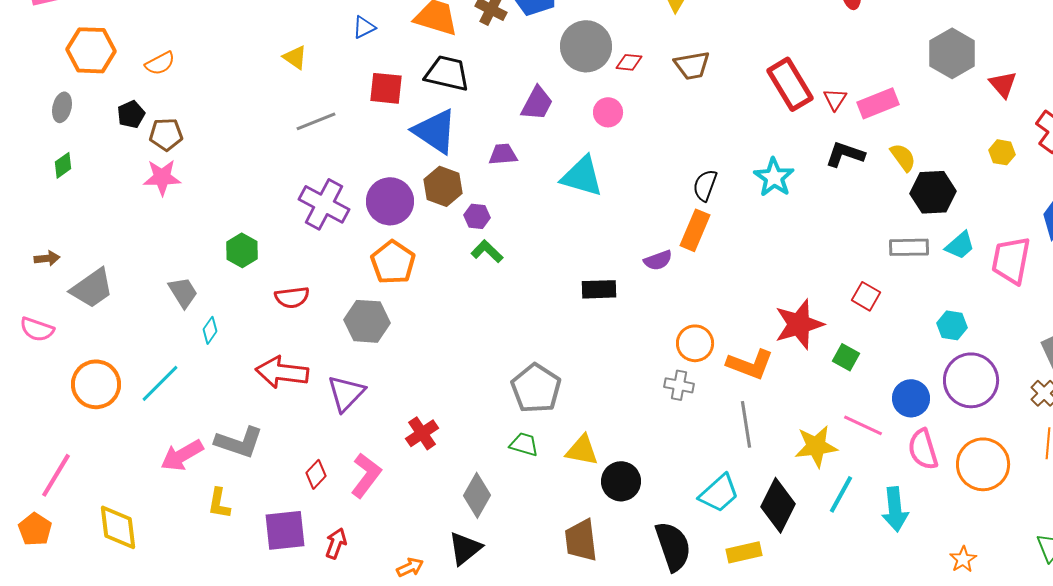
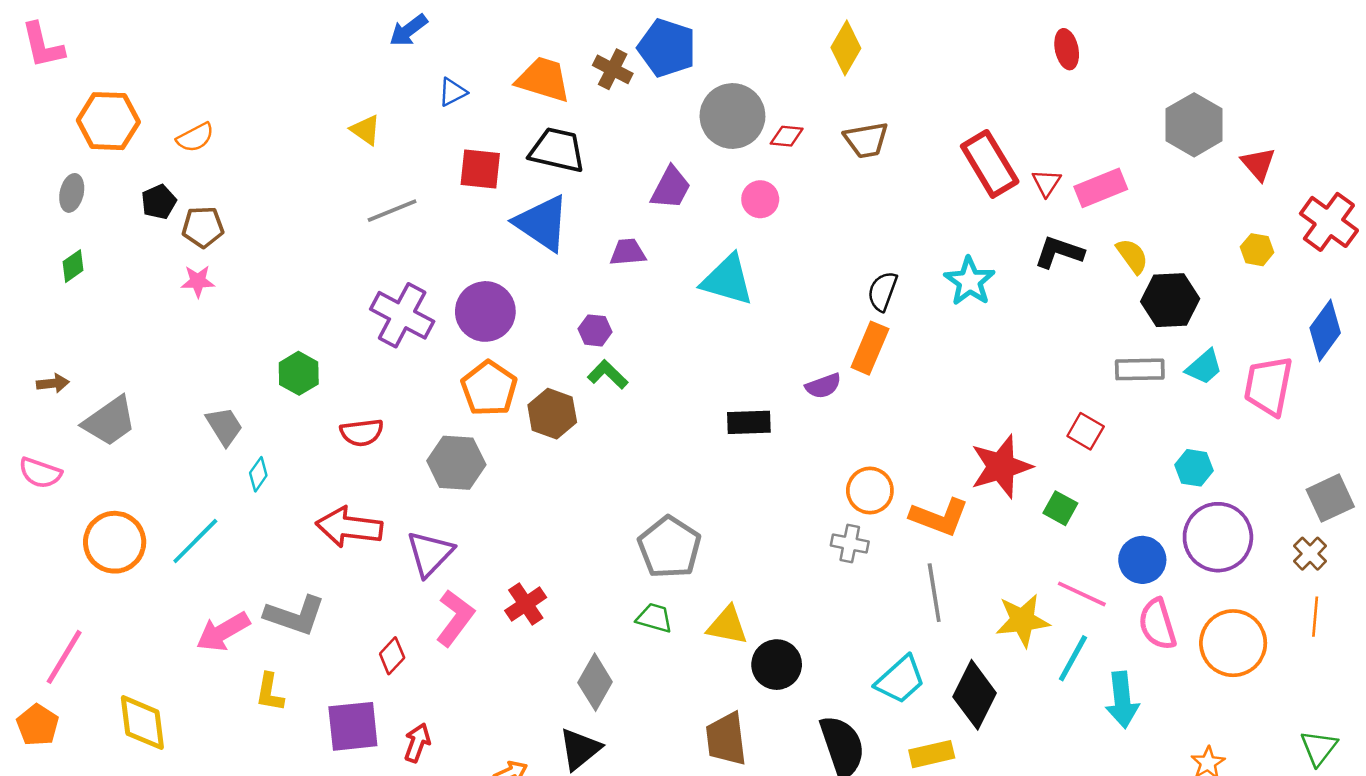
pink star: (162, 177) -> (198, 281), size x0.7
brown hexagon: (443, 186) -> (552, 414), moved
pink L-shape: (366, 475) -> (455, 618), moved
cyan line: (841, 494) -> (1073, 658), moved

